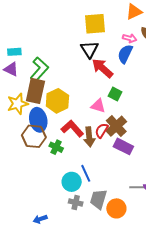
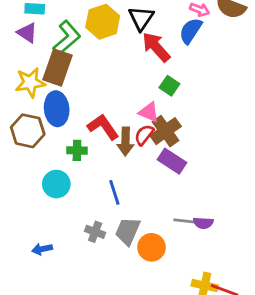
yellow hexagon: (57, 101) -> (103, 22), moved
pink triangle: (98, 106) -> (149, 112), moved
brown hexagon: (34, 136) -> (28, 131), moved
green cross: (56, 147) -> (77, 150), turned -32
cyan circle: (72, 182) -> (56, 184), moved

